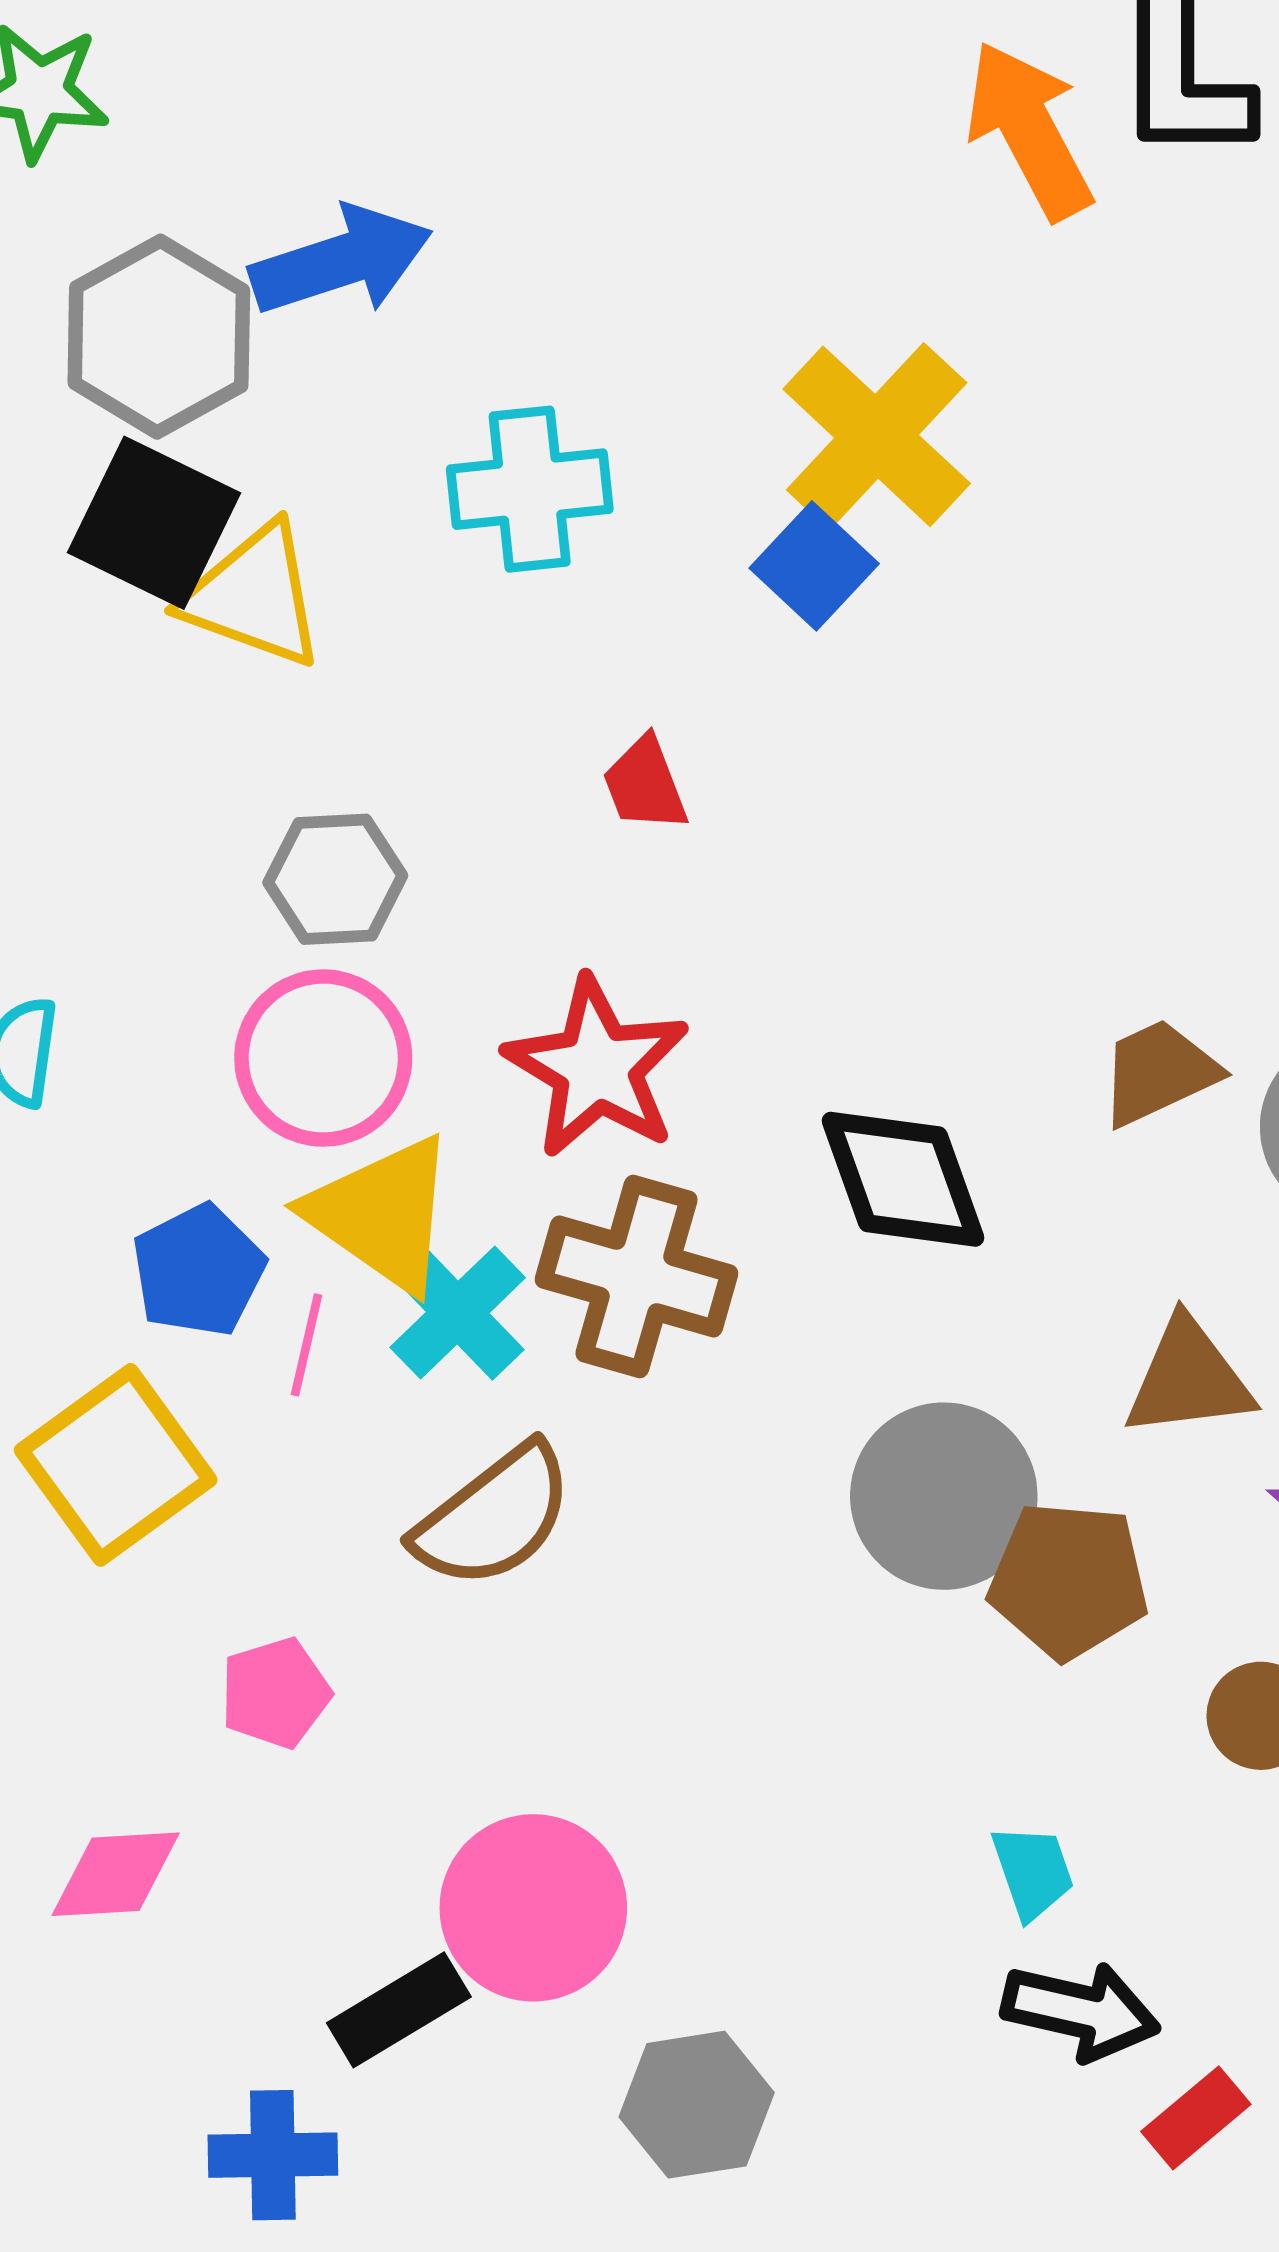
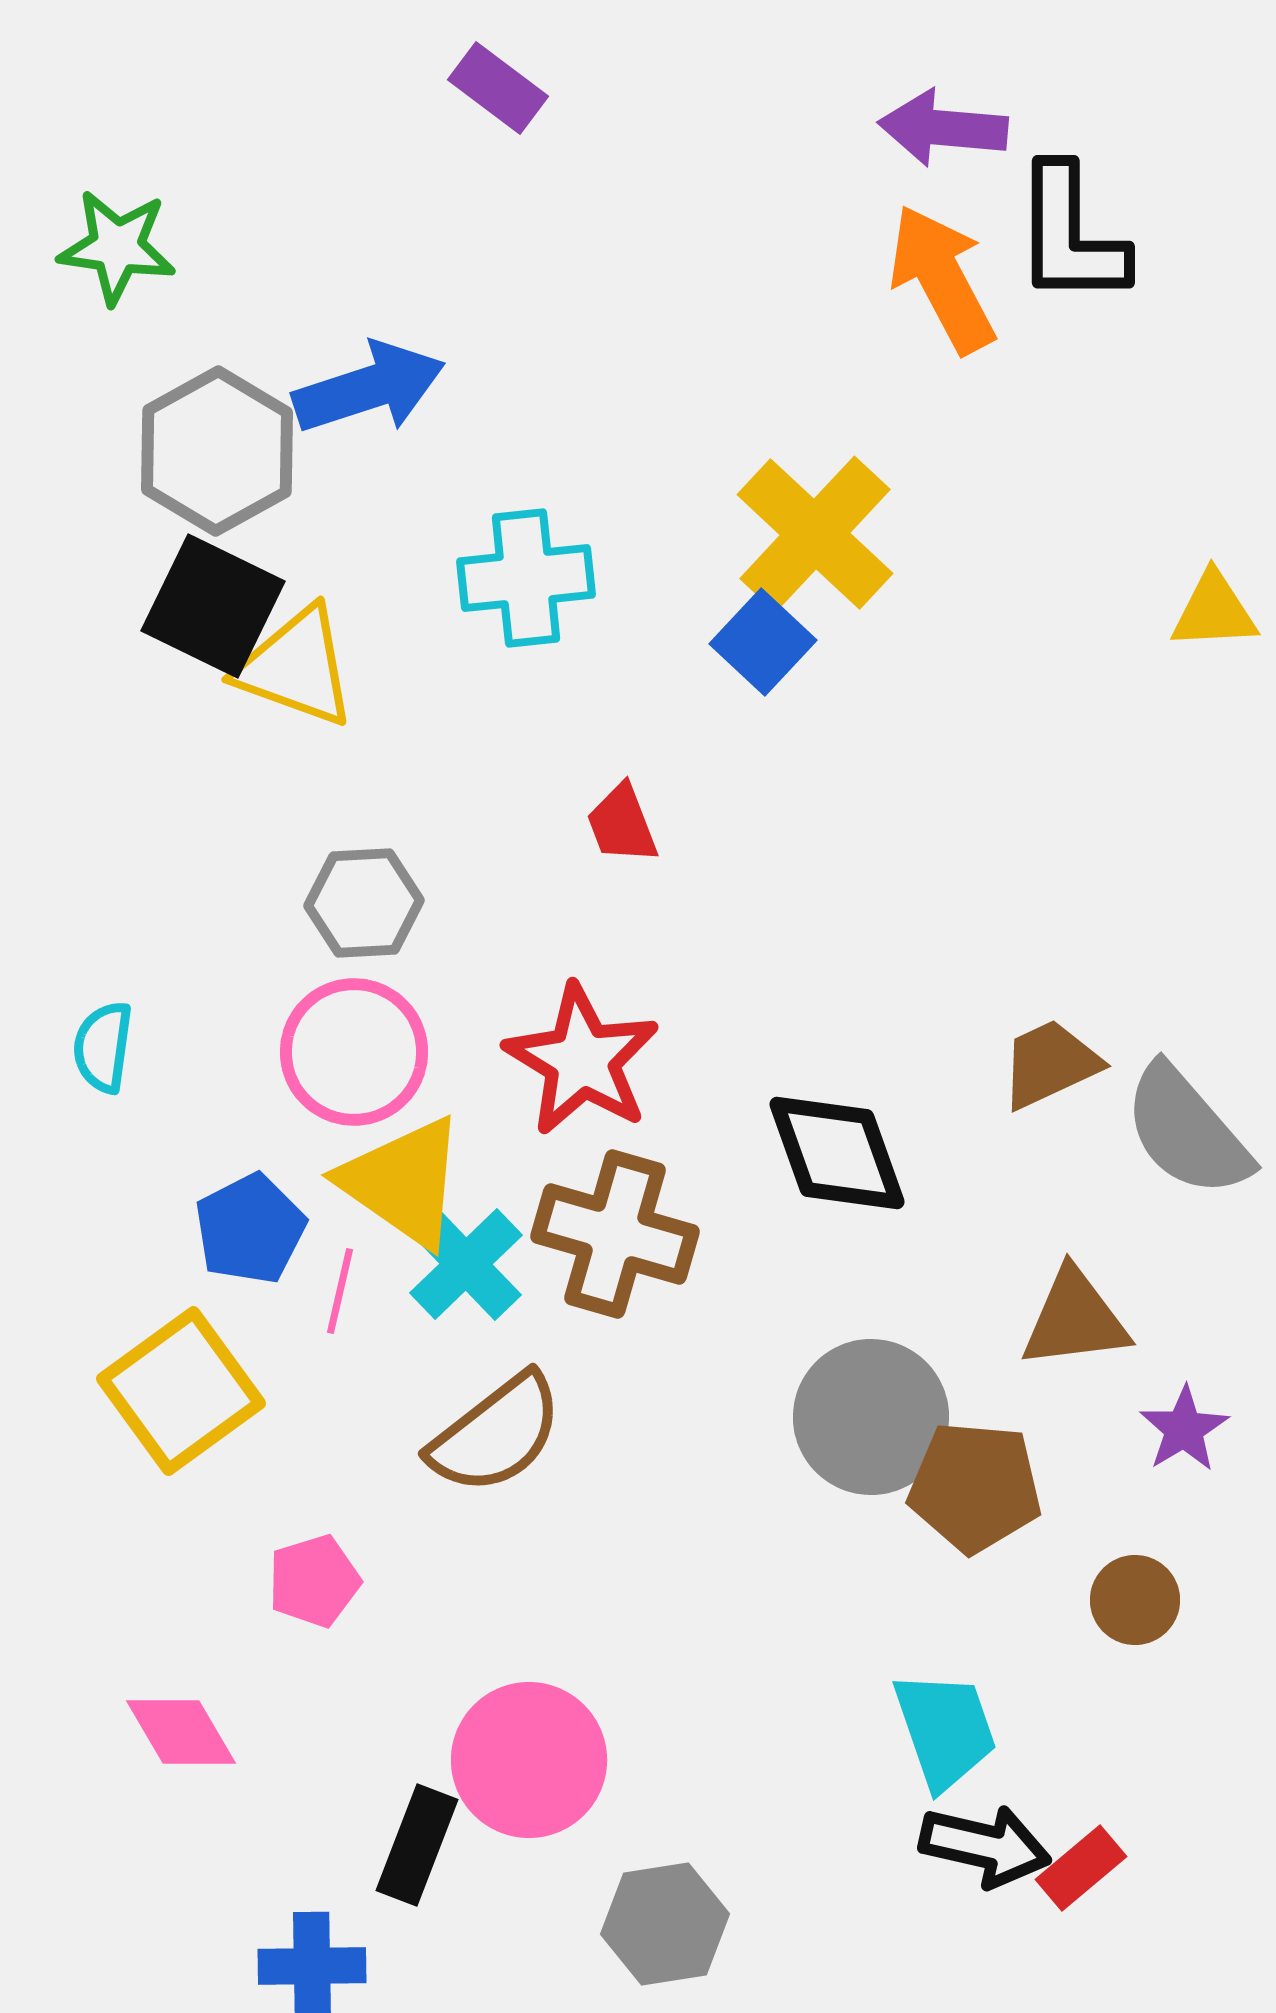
cyan trapezoid: (1033, 1872) -> (945, 1730), size x1.5
pink diamond: (116, 1874) -> (181, 1732), turned 63
black rectangle: (399, 2010) -> (417, 1845), turned -38
red rectangle: (1196, 2118) -> (1081, 1868), moved

